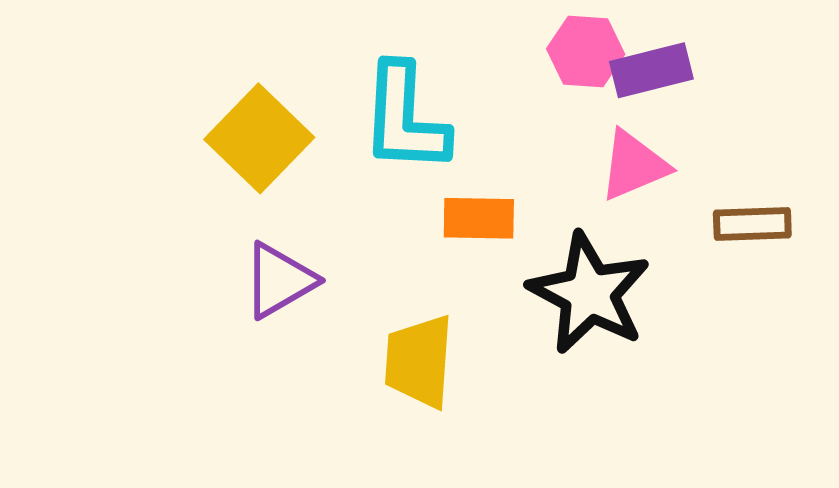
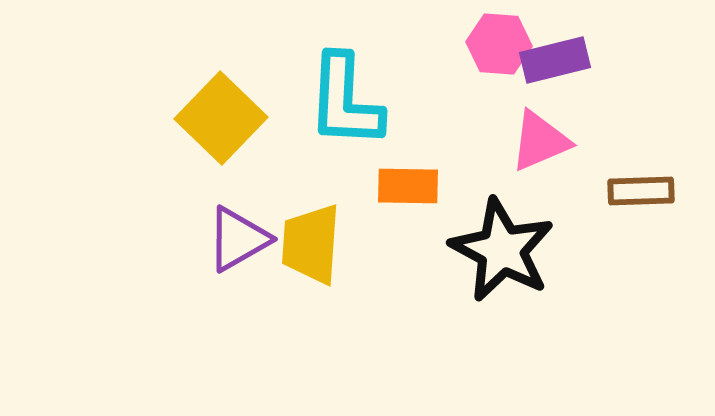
yellow trapezoid: (419, 361) -> (311, 244), moved

